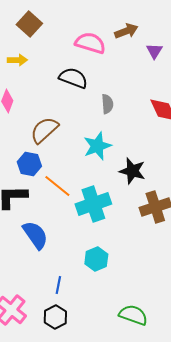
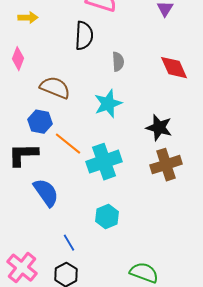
black semicircle: (73, 78) -> (84, 36), turned 72
brown semicircle: (44, 130) -> (55, 88), turned 64
black star: (132, 171) -> (159, 128), moved
blue line: (58, 285) -> (69, 243), turned -42

